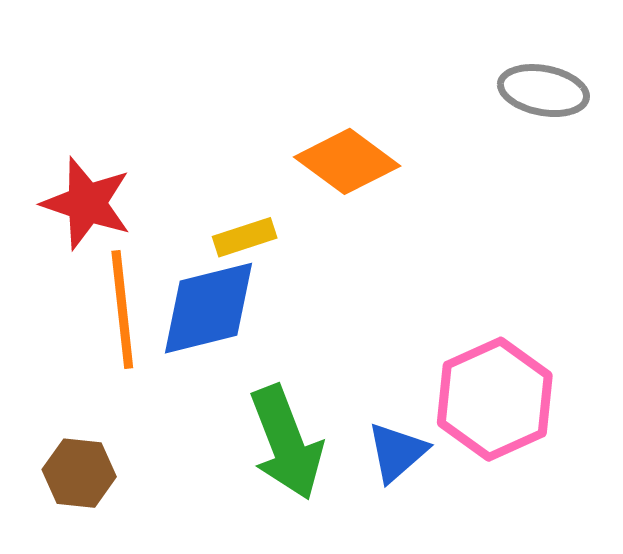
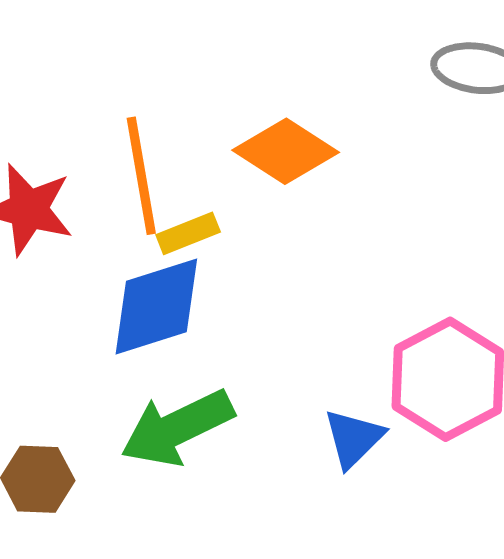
orange line: (122, 309) -> (141, 176), moved
green arrow: (286, 443) -> (177, 428), moved, turned 89

